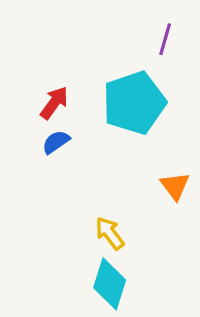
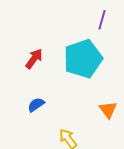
blue semicircle: (56, 142) -> (36, 105), moved

